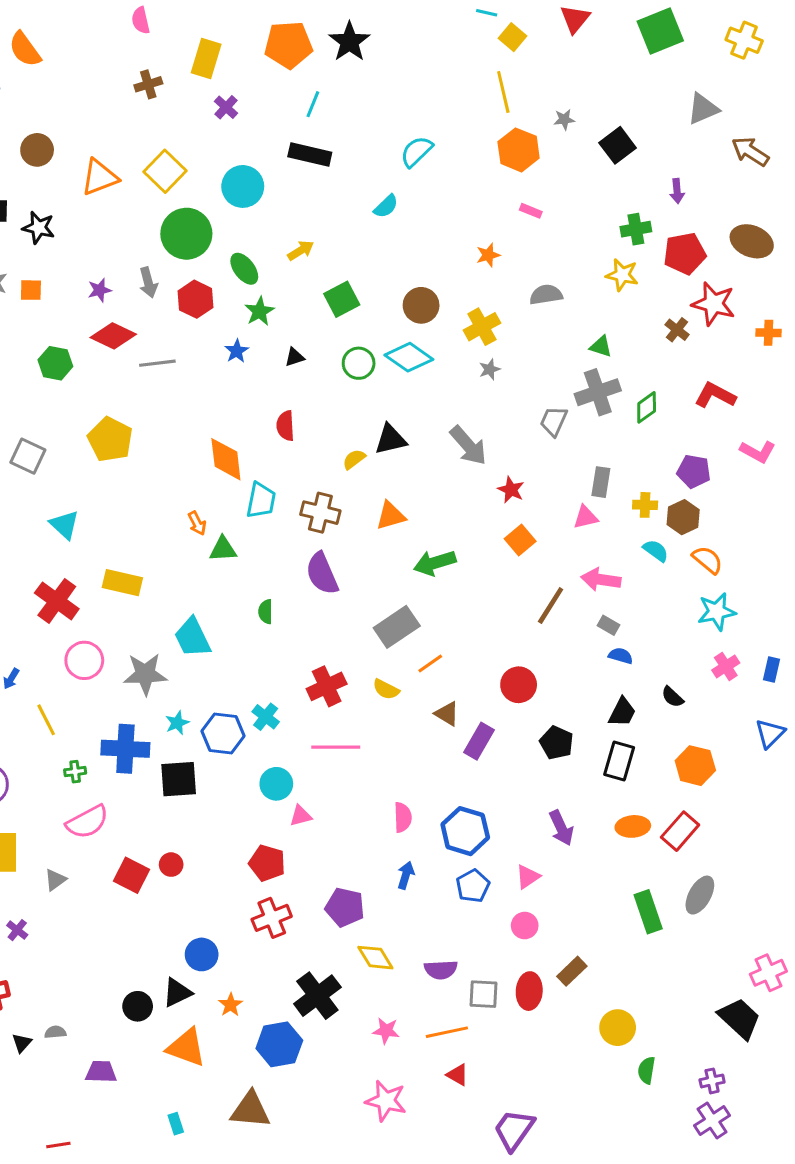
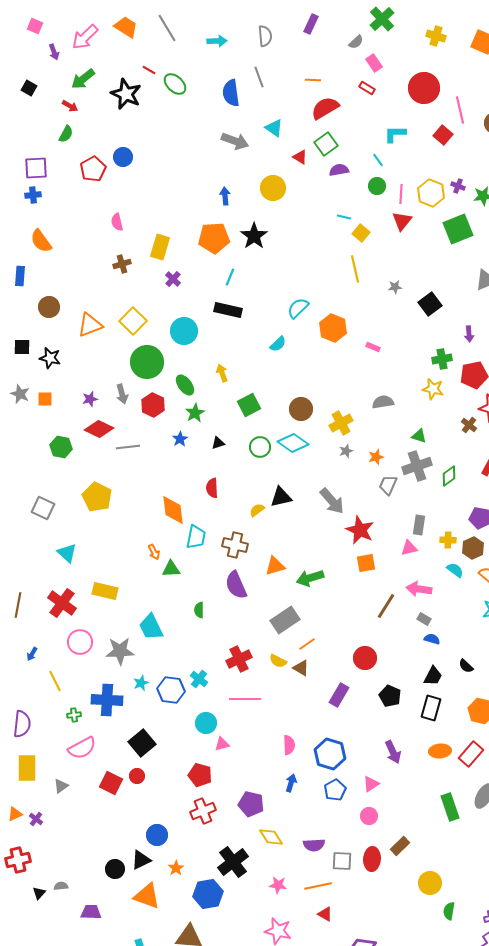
orange hexagon: (519, 150) -> (333, 328), moved
yellow arrow: (301, 250) -> (222, 373), turned -78
orange star: (488, 255) -> (376, 457), moved
red star: (511, 490) -> (360, 530), size x1.6
orange triangle: (391, 516) -> (275, 566), moved
orange square: (520, 540) -> (366, 563), turned 30
brown triangle: (447, 714) -> (301, 668), moved
black square: (179, 779) -> (142, 743), moved, turned -36

